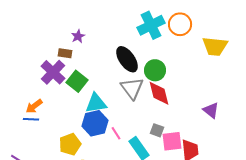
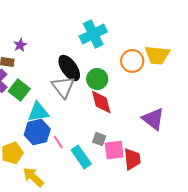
orange circle: (180, 24) -> (132, 61), moved
gray triangle: (132, 88) -> (63, 87), moved
purple triangle: (211, 110) -> (153, 119), size x1.4

